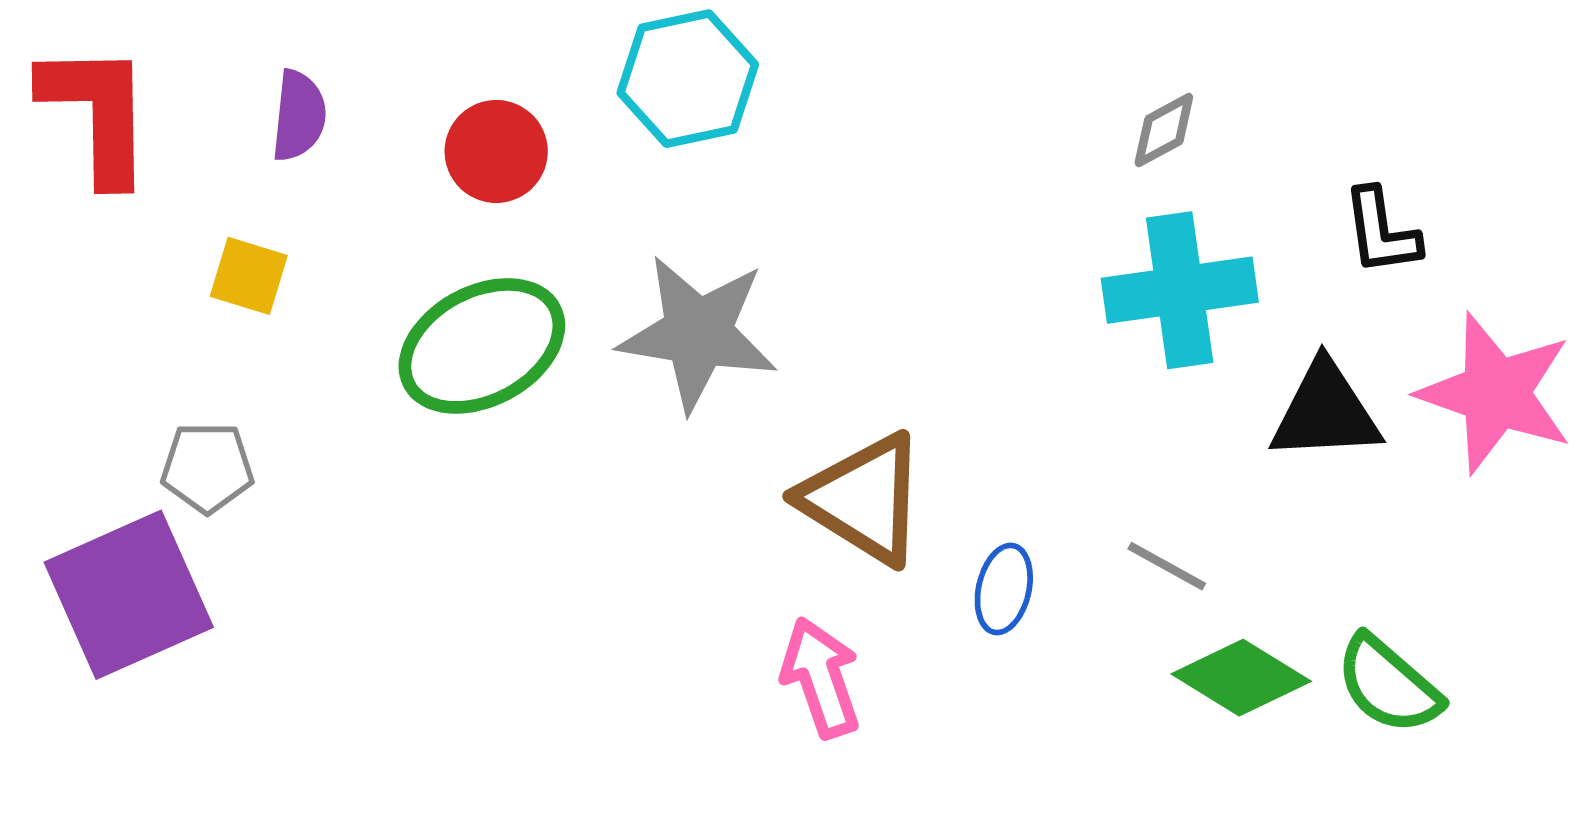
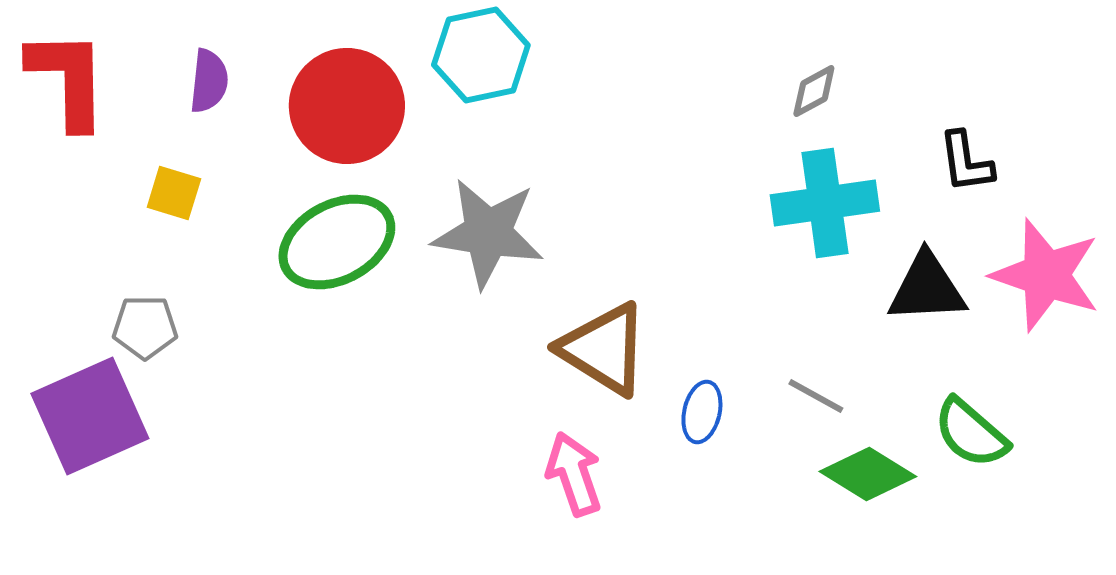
red circle: (496, 151) -> (347, 106), size x1.6
green semicircle: (1388, 685) -> (971, 433), moved

